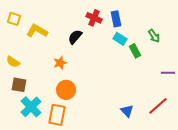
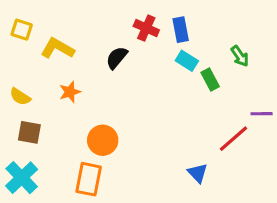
orange star: (60, 63) -> (70, 92), moved
red line: (158, 106) -> (234, 139), moved
cyan cross: (31, 107) -> (22, 178), moved

